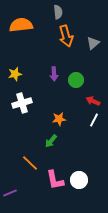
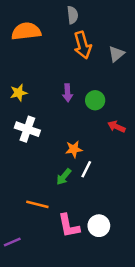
white cross: (22, 103) -> (27, 129), turned 36
white line: (94, 120) -> (86, 169), moved
orange line: (30, 163) -> (37, 204), turned -30

